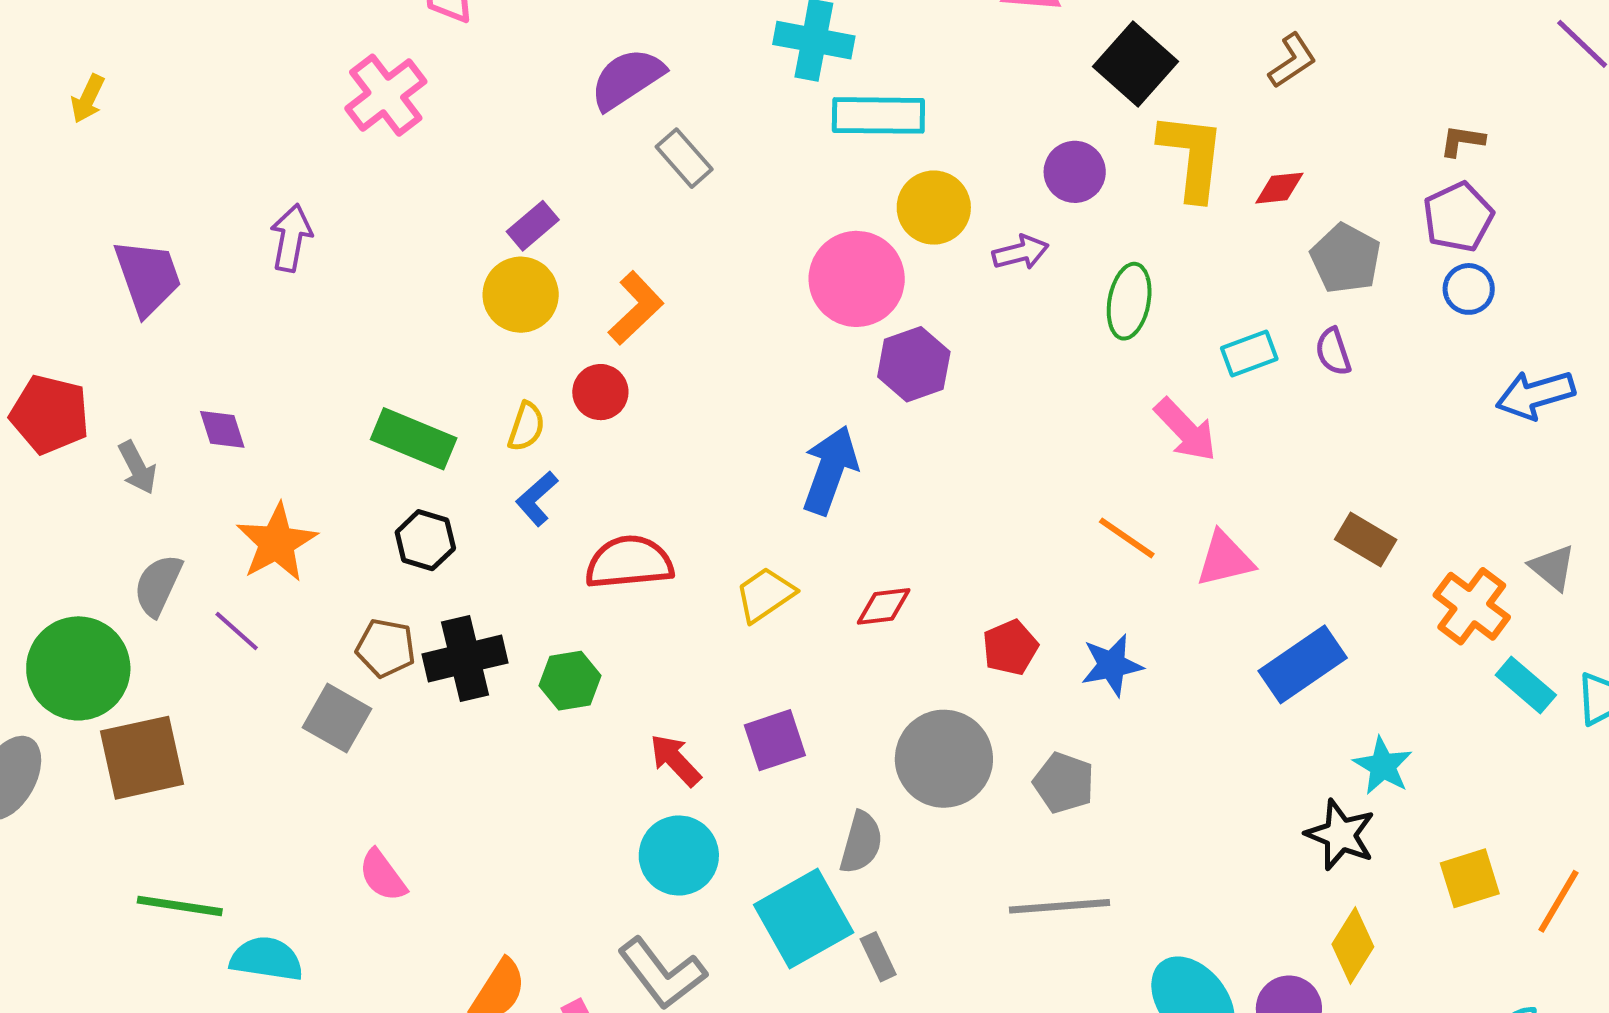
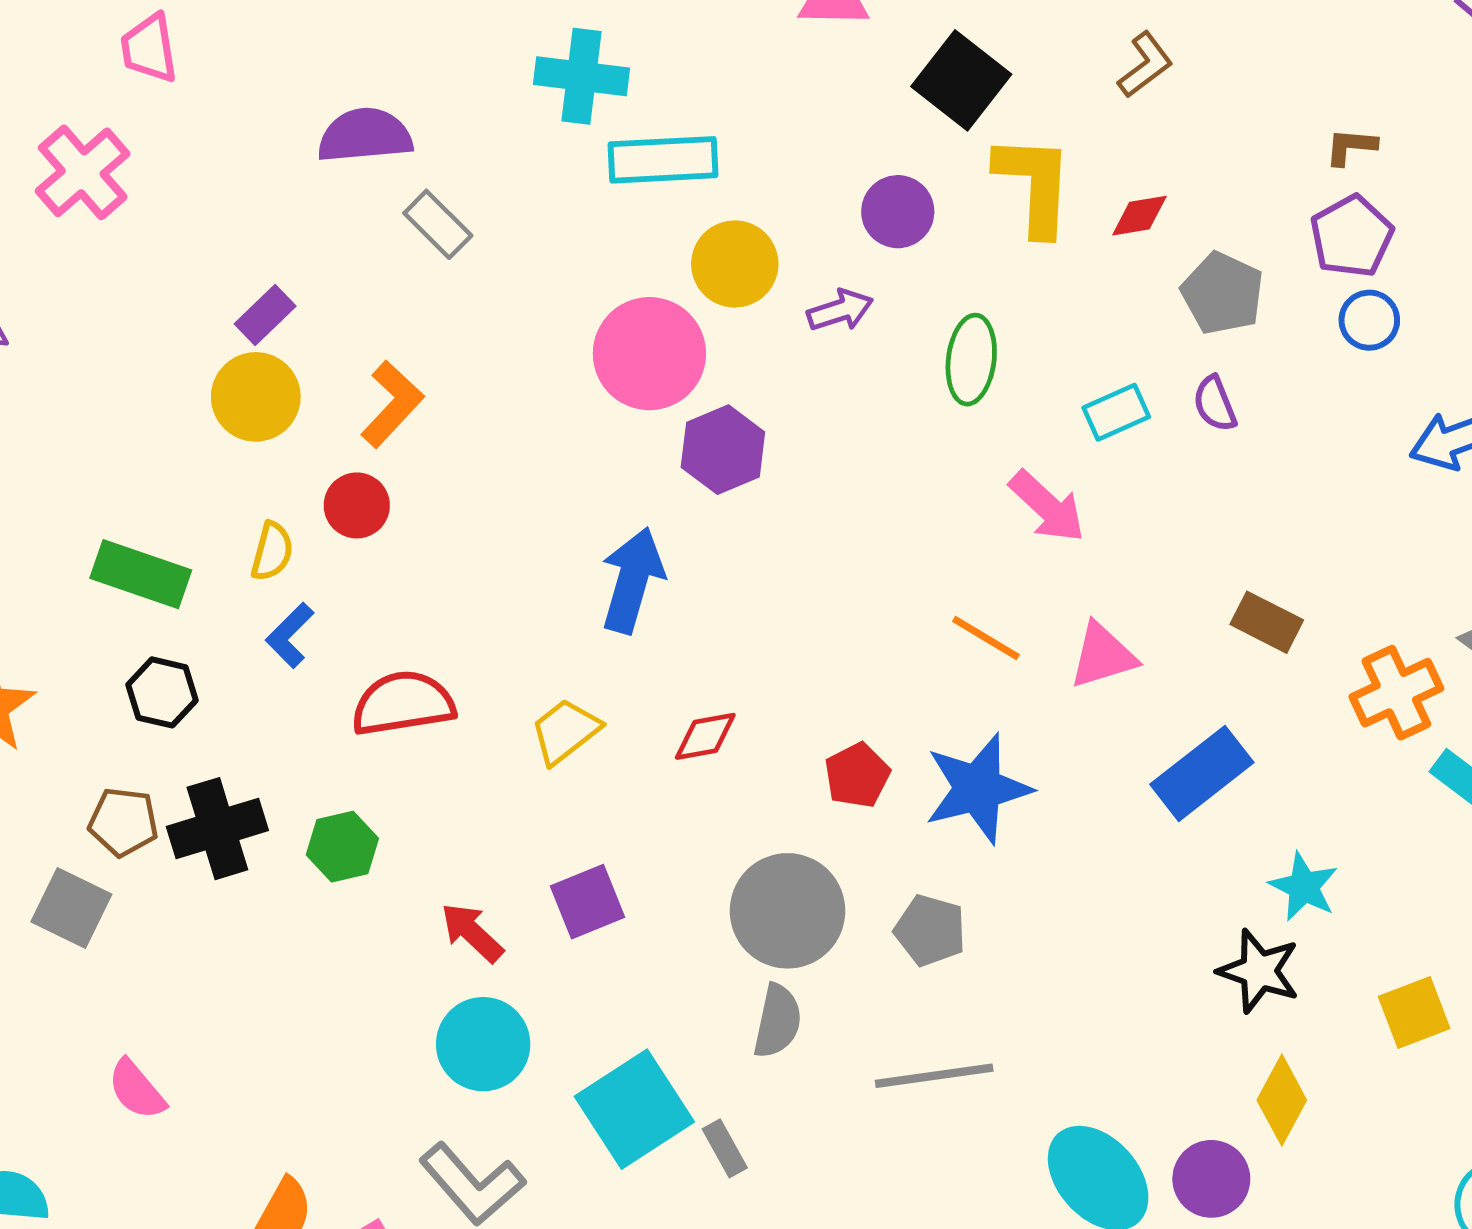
purple semicircle: (627, 79) -> (365, 135), turned 32
orange cross: (1472, 606) -> (1396, 693), turned 32
blue star: (1112, 665) -> (978, 788), size x1.5
gray semicircle: (861, 842) -> (777, 1021), moved

